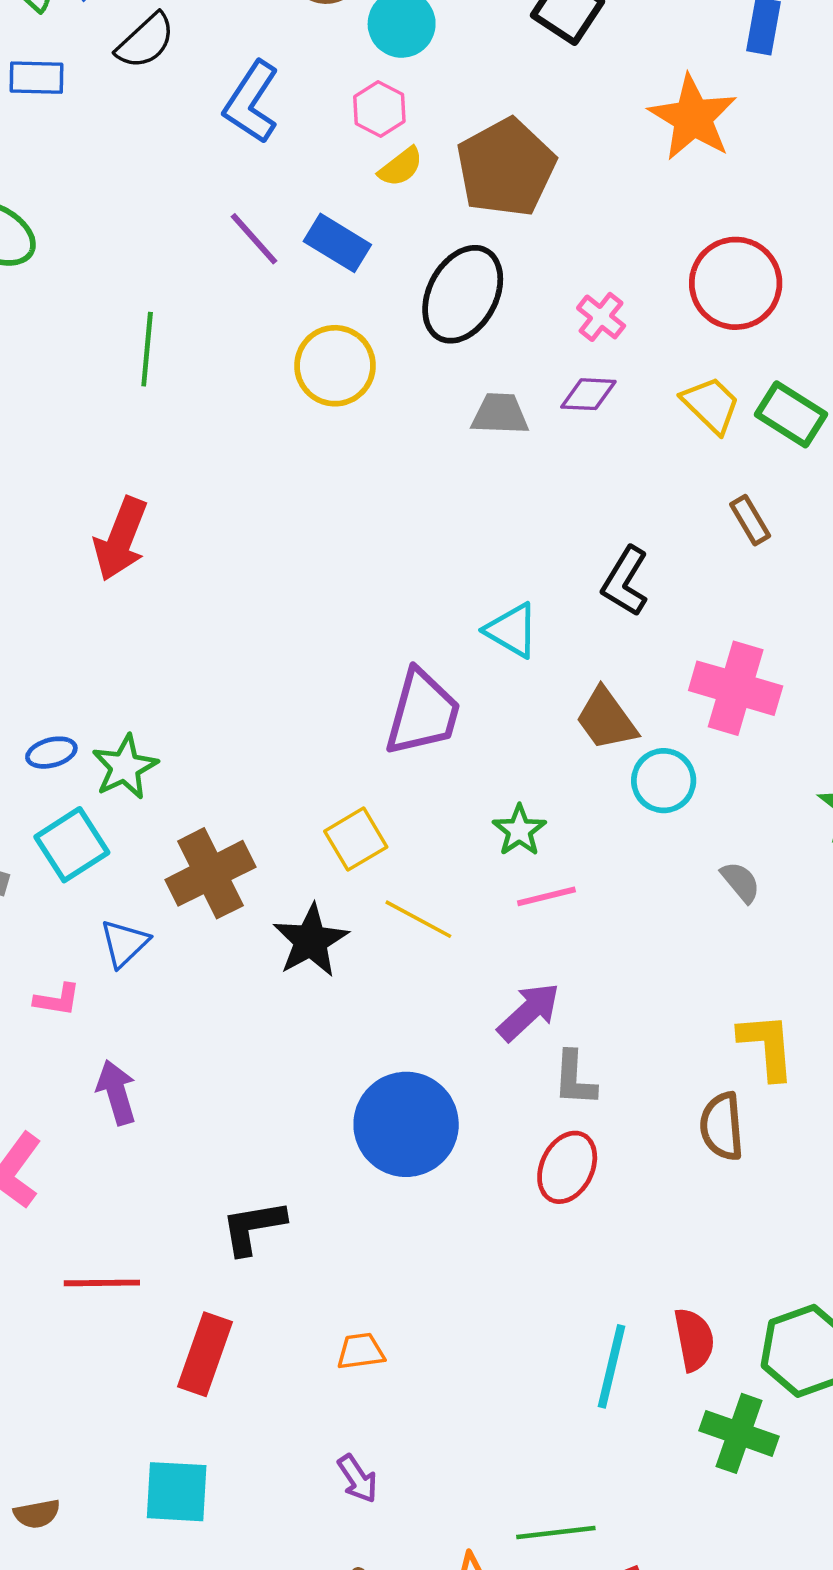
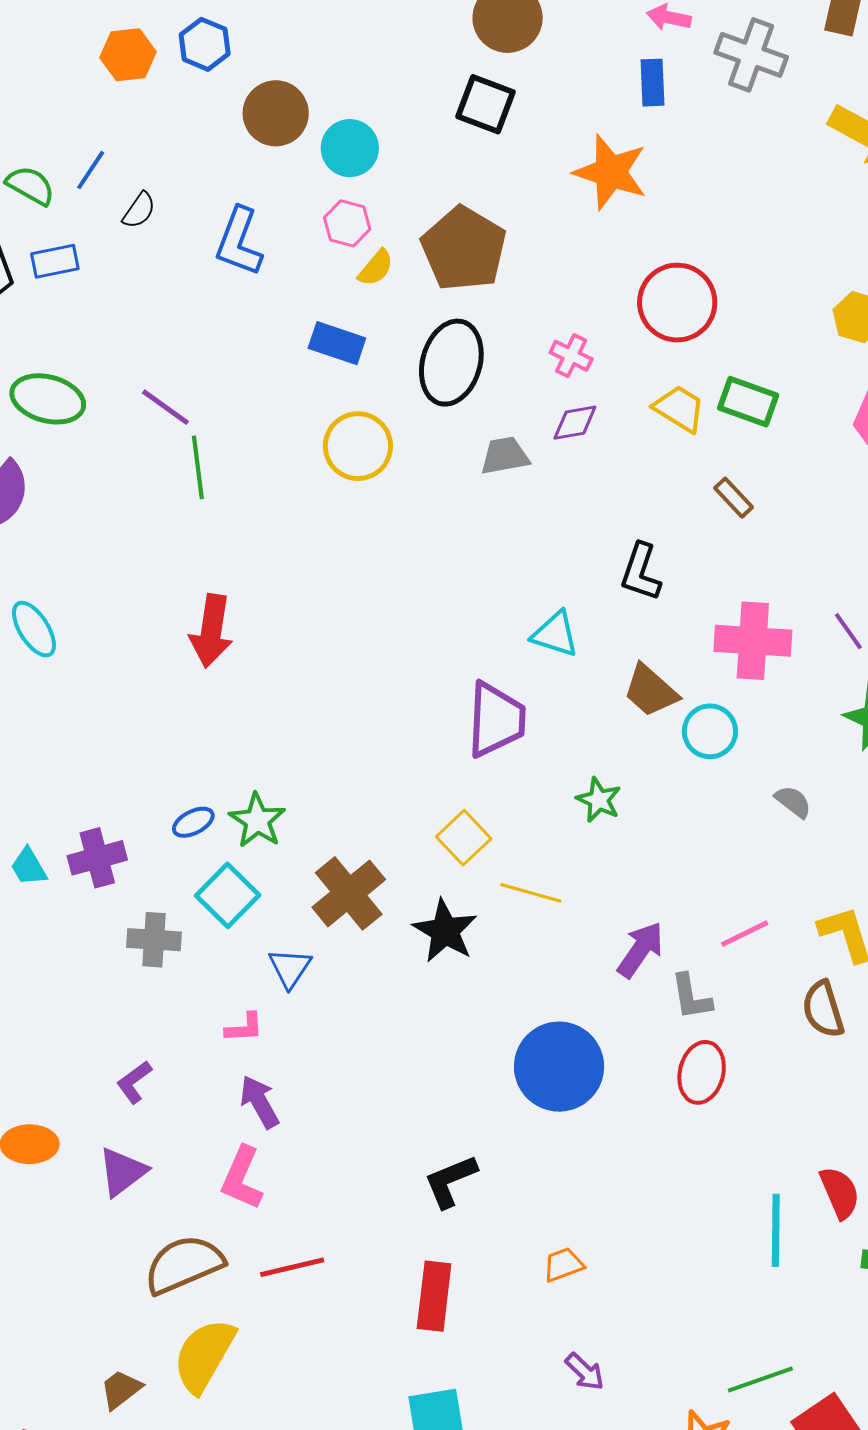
black semicircle: (145, 41) -> (139, 210), size x0.7
purple line: (254, 239) -> (165, 407), moved
pink line: (546, 896) -> (745, 934), moved
purple arrow: (117, 1092) -> (260, 1102), moved
red line: (102, 1283) -> (292, 1267), moved

